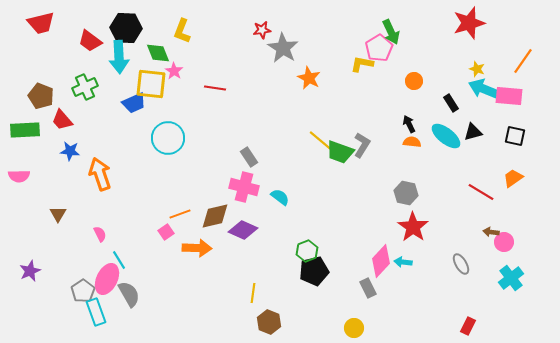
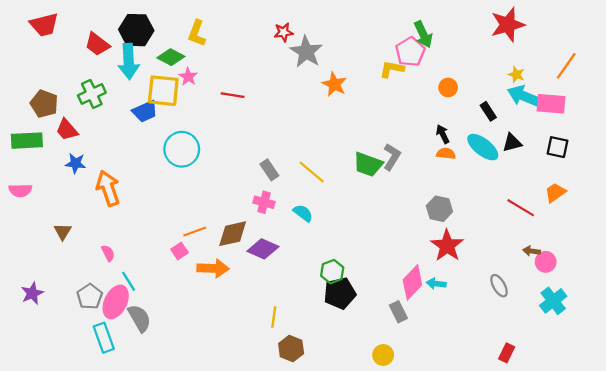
green diamond: (158, 53) -> (171, 57), turned -40
yellow line: (321, 141) -> (312, 172), moved
pink cross: (244, 187) -> (264, 202), size x0.7
gray pentagon: (83, 291) -> (90, 297), moved

